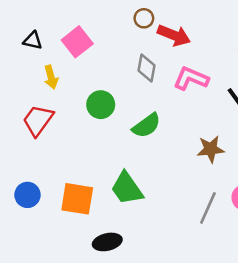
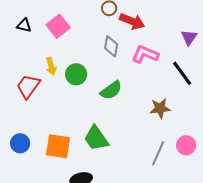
yellow arrow: (51, 77) -> (51, 66), moved

